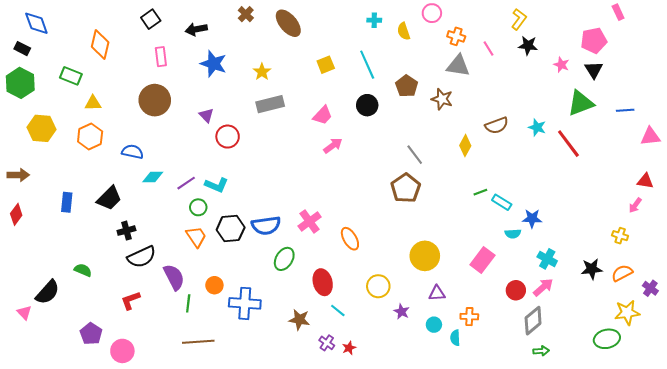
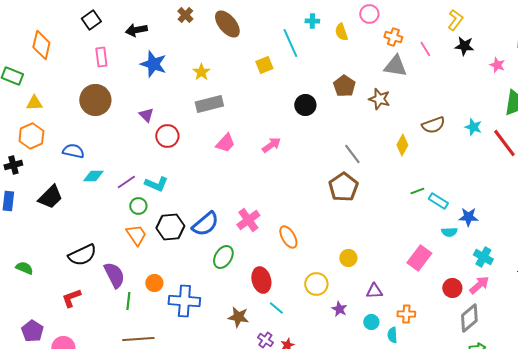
cyan line: (367, 65) -> (290, 43), moved
pink trapezoid: (323, 115) -> (225, 143), moved
blue semicircle: (266, 226) -> (205, 224), turned -32
black cross: (126, 231) -> (13, 165), moved
yellow circle: (425, 256) -> (348, 258), moved, size x0.6

